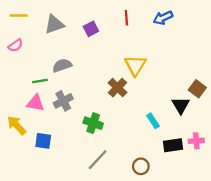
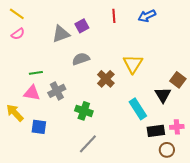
yellow line: (19, 16) -> (17, 14), turned 35
gray triangle: (54, 24) -> (61, 34), moved
pink semicircle: (16, 45) -> (18, 34), moved
gray semicircle: (62, 65) -> (81, 59), moved
yellow triangle: (135, 65) -> (133, 64), moved
cyan rectangle: (153, 121) -> (138, 109), size x1.5
brown circle: (141, 166) -> (167, 150), moved

